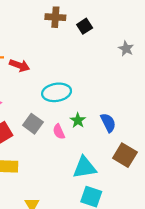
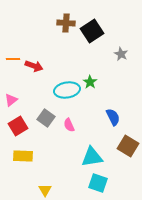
black square: (85, 26) -> (92, 31), size x1.6
gray star: (126, 49) -> (121, 54), moved
green star: (78, 120) -> (90, 82), moved

